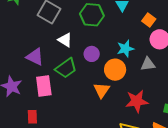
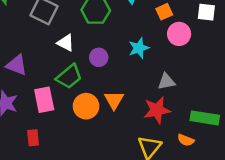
orange square: (149, 20) -> (164, 12), turned 32
purple triangle: (35, 57) -> (17, 65), moved
gray triangle: (148, 64) -> (166, 82), moved
orange circle: (115, 70) -> (86, 106), moved

